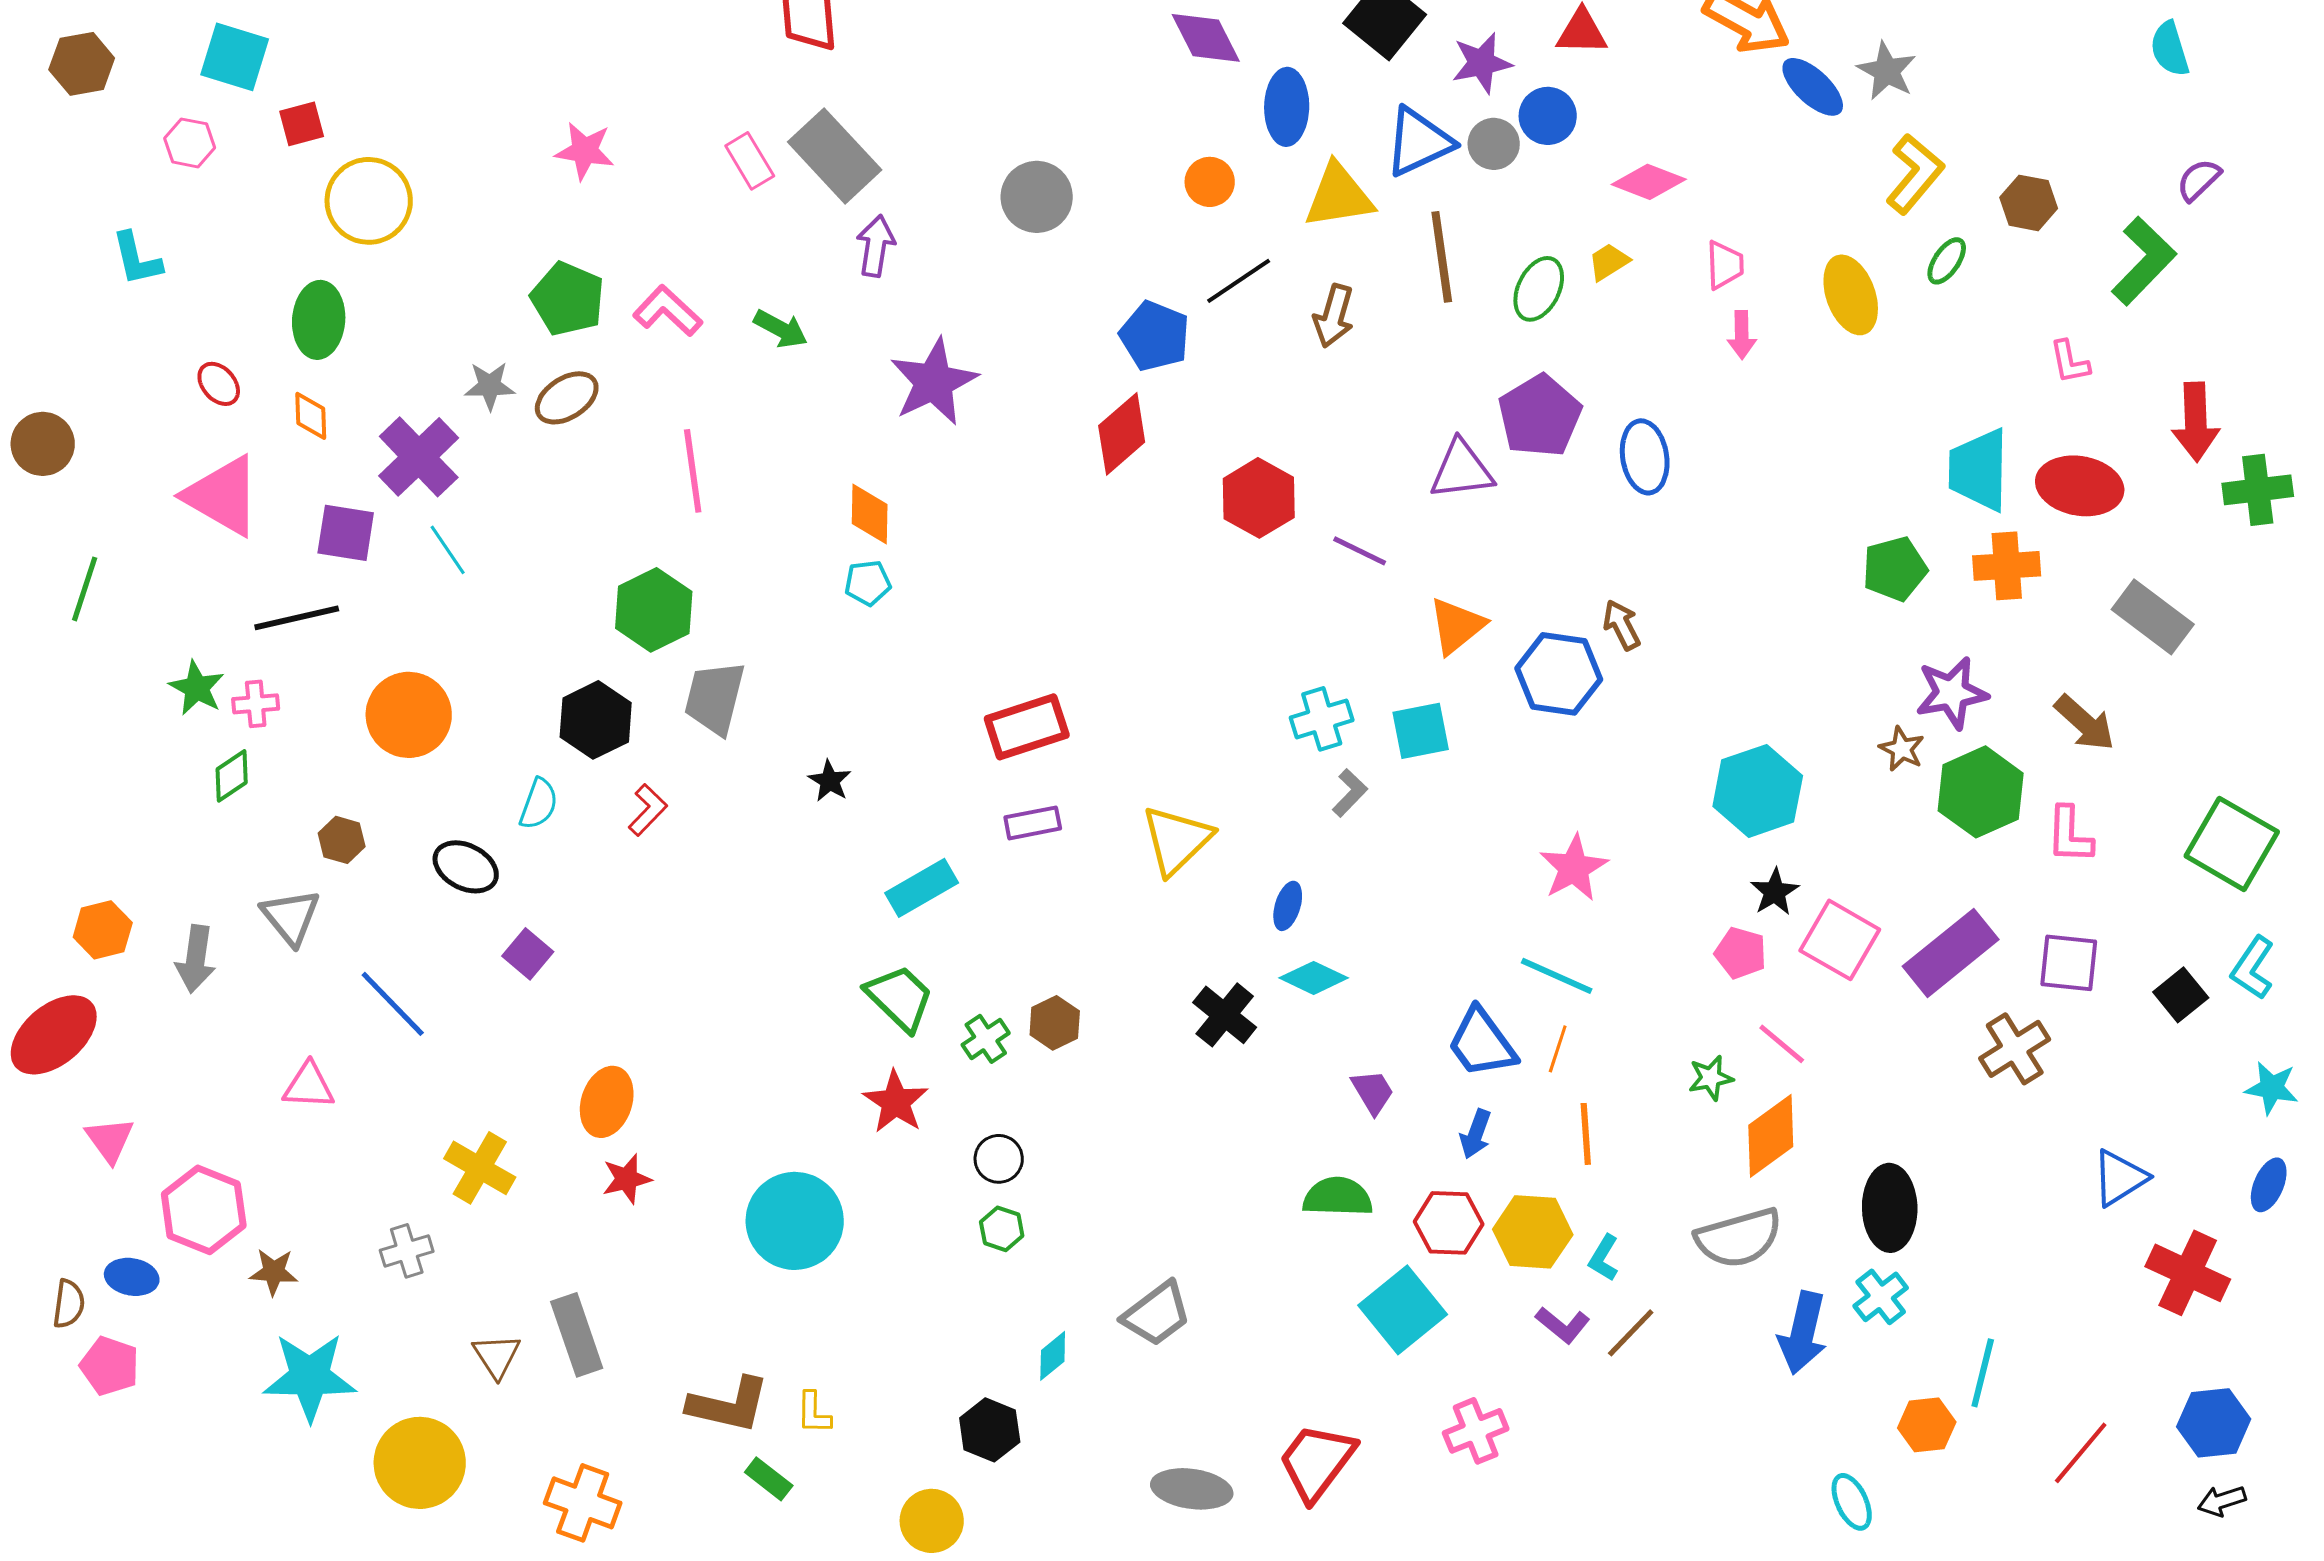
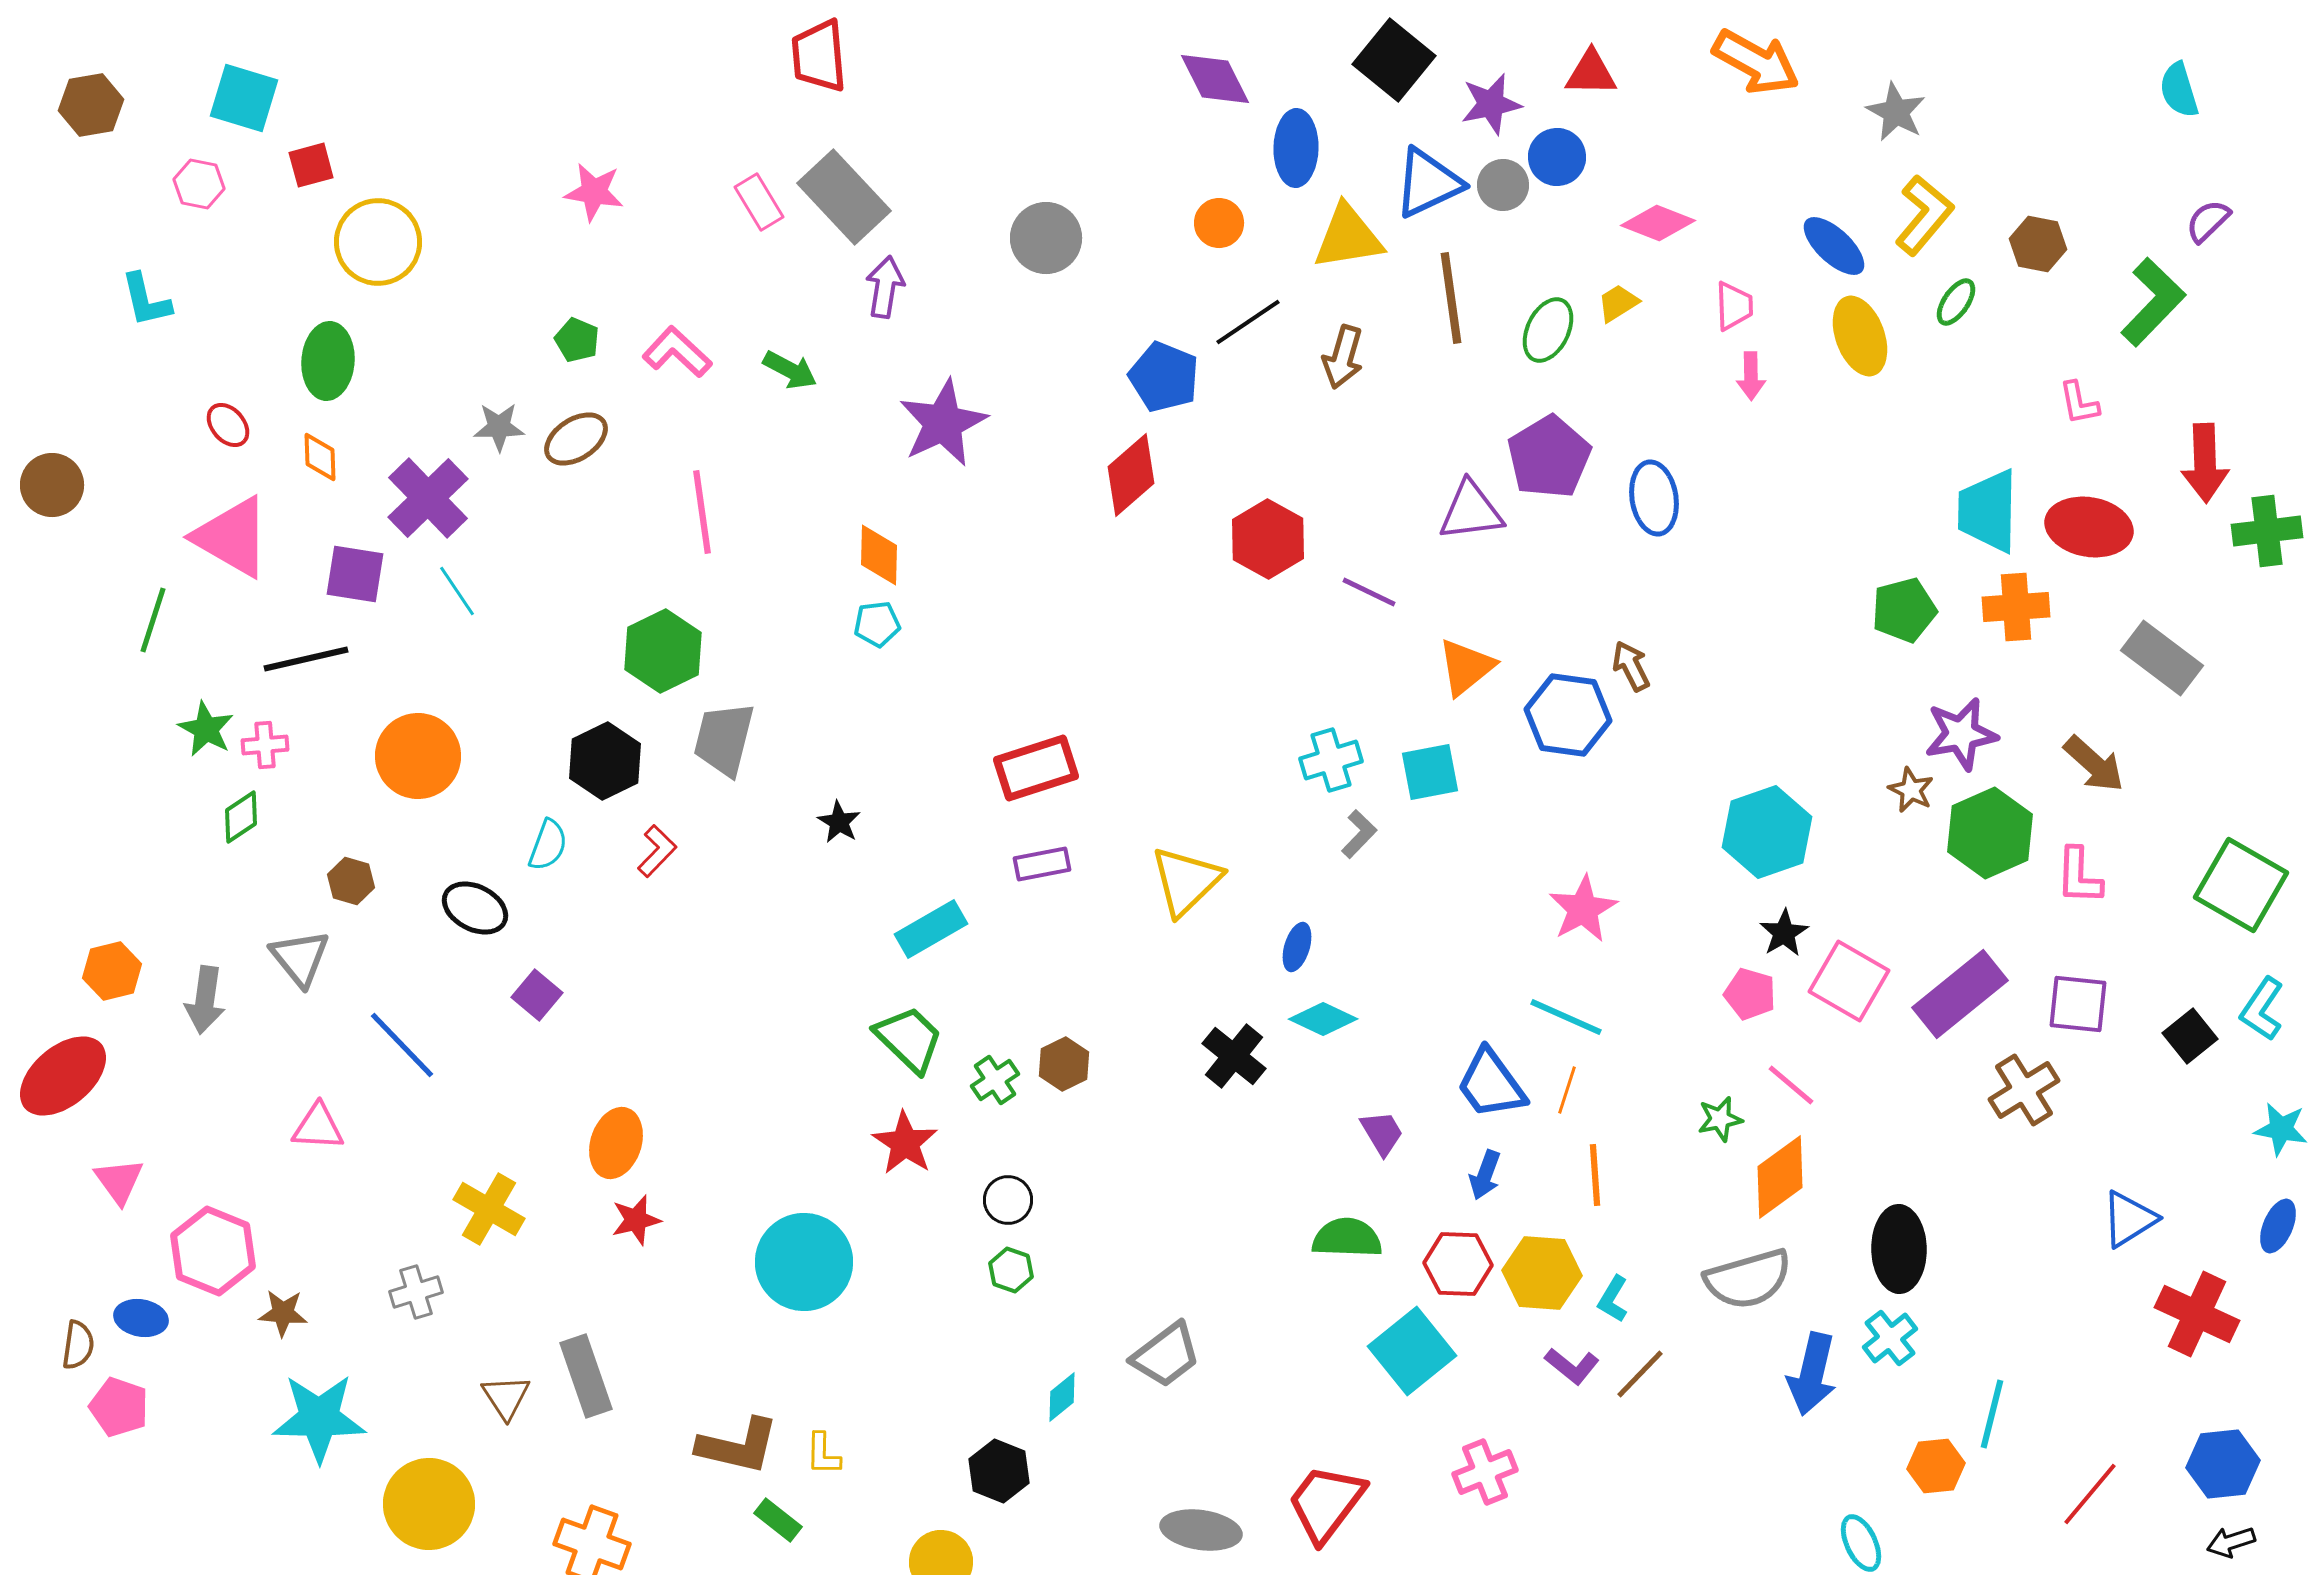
blue ellipse: (1813, 87) -> (1834, 246), moved
green pentagon: (568, 299) -> (577, 340), size x0.6
green line: (85, 589) -> (153, 620), moved

